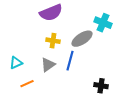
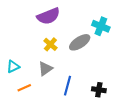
yellow cross: (53, 41) -> (50, 44), turned 32
blue line: (70, 61) -> (68, 86), moved

